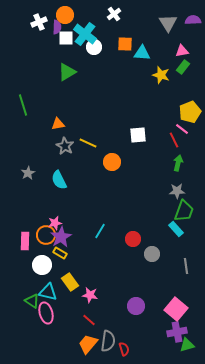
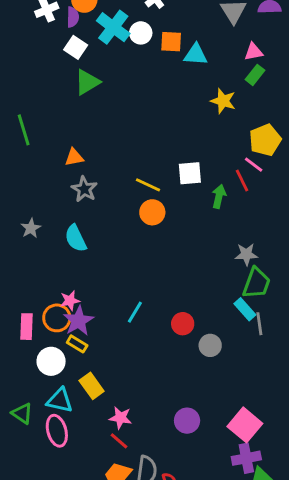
white square: (66, 38) -> (76, 47), moved, turned 35
white circle: (94, 47) -> (141, 33), moved
yellow star: (161, 75) -> (223, 101), moved
yellow line: (88, 143) -> (148, 185), moved
green arrow: (178, 163) -> (219, 196), moved
gray line: (186, 266) -> (259, 324), moved
pink star: (90, 295) -> (120, 418), moved
green triangle: (32, 301) -> (22, 413), moved

